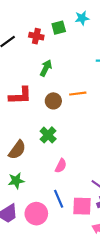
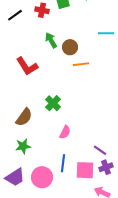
green arrow: (46, 68) -> (51, 40), turned -56
red L-shape: (20, 96) -> (27, 66), turned 60
brown circle: (53, 101) -> (70, 47), moved
blue line: (59, 199) -> (63, 163), turned 30

